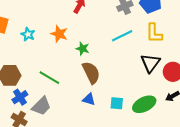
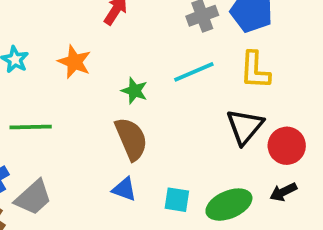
green star: (83, 49) -> (134, 91), moved
green line: (49, 78) -> (31, 127), moved, turned -35

